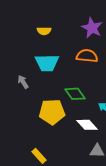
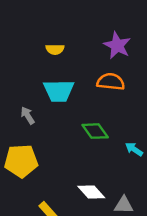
yellow pentagon: (52, 112) -> (21, 161), moved
white diamond: (87, 125) -> (91, 192), moved

